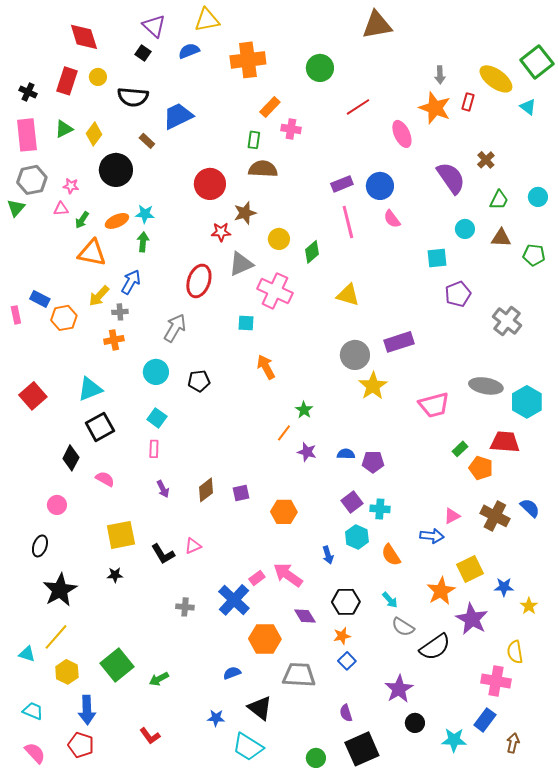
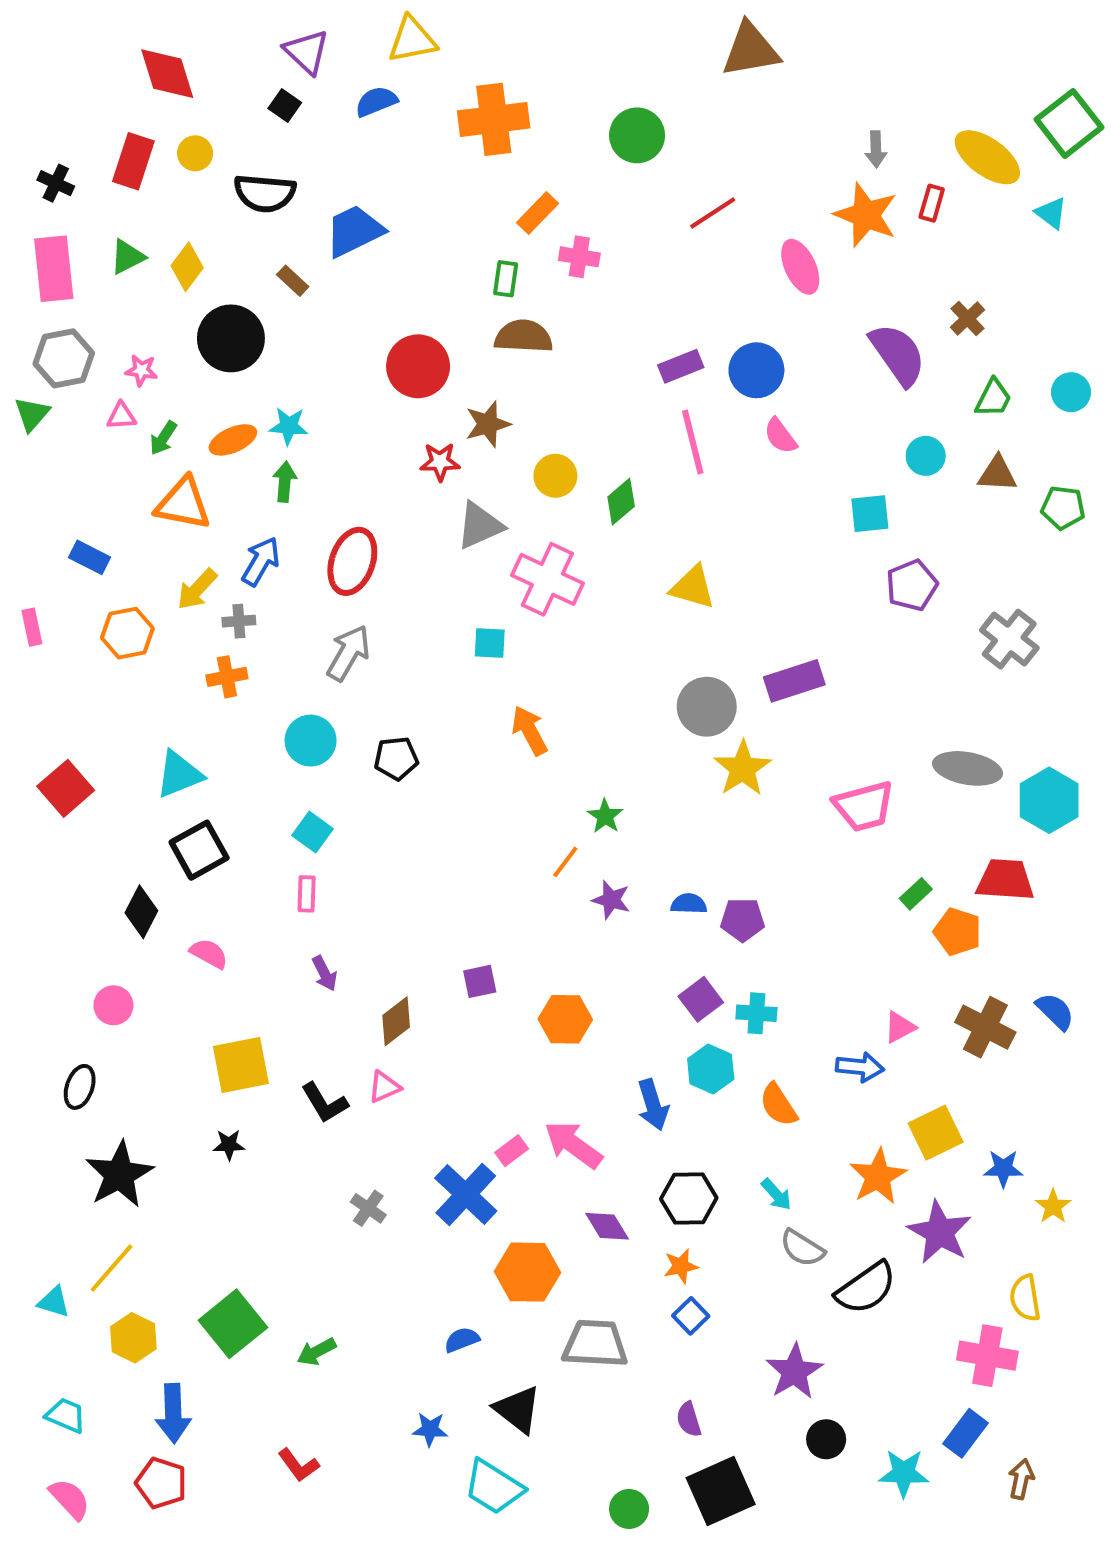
red ellipse: (199, 281) -> (352, 561), moved
blue rectangle: (40, 299) -> (90, 557), moved
brown diamond: (206, 490) -> (396, 1021), moved
blue arrow: (328, 555) -> (653, 1105), size x1.4
gray cross: (185, 607) -> (368, 1208), turned 30

